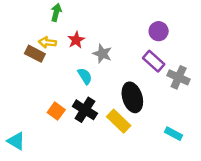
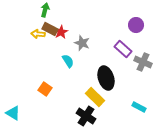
purple circle: (159, 31) -> (136, 25), moved
brown rectangle: (35, 54) -> (50, 29), moved
black cross: (85, 110) -> (86, 116), moved

